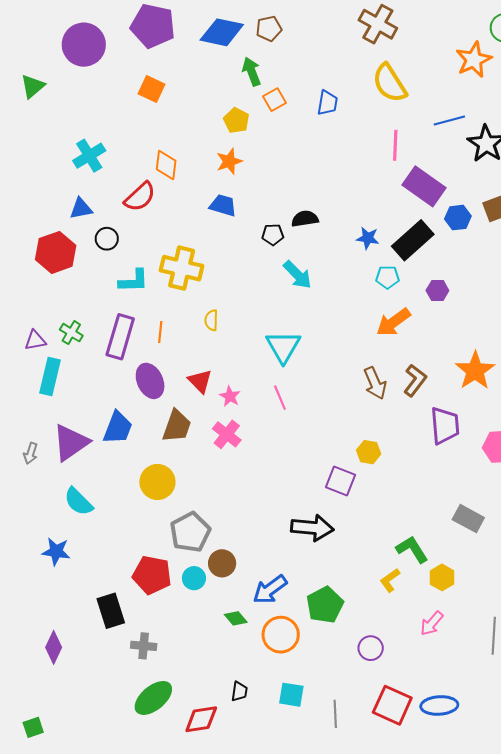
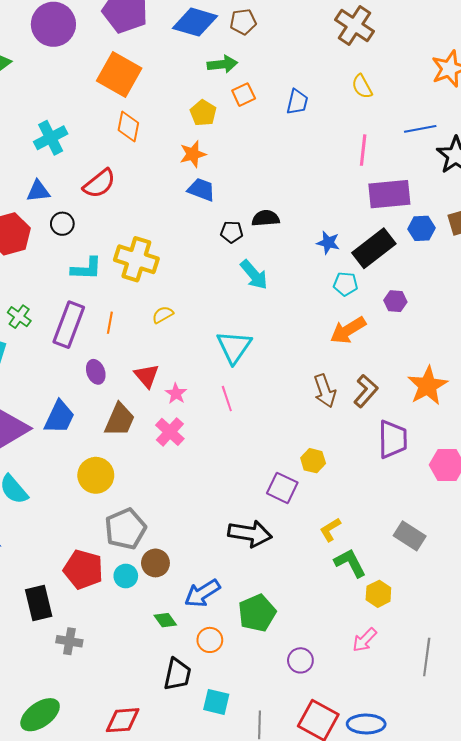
green arrow: (252, 71) -> (222, 64), turned 100
yellow semicircle: (390, 83) -> (362, 86), size x0.6
orange square: (152, 89) -> (119, 75), size x1.6
orange diamond: (166, 165) -> (128, 126), moved
purple rectangle: (424, 186) -> (389, 194), turned -45
blue trapezoid: (223, 205) -> (201, 190), moved
yellow semicircle: (211, 320) -> (163, 315), turned 55
purple ellipse: (150, 381) -> (96, 372), size x0.7
yellow L-shape: (390, 580) -> (330, 530), moved
orange circle: (281, 635) -> (210, 640), size x0.7
black trapezoid: (239, 691) -> (177, 674), moved, size x1.6
green ellipse: (153, 698) -> (40, 715), moved

